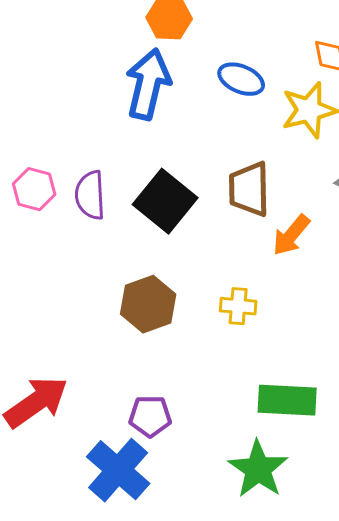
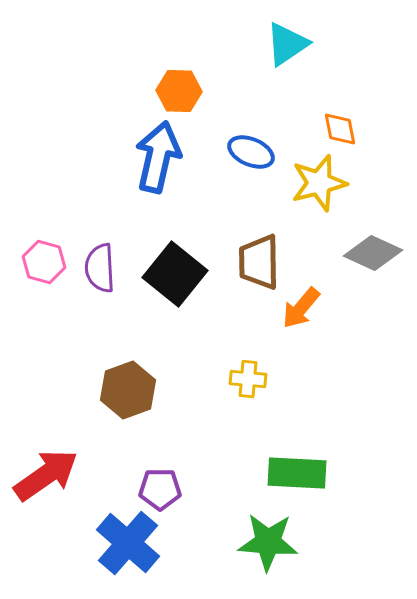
brown hexagon: (148, 304) -> (128, 390), moved
green star: (258, 469) -> (268, 542), turned -30

